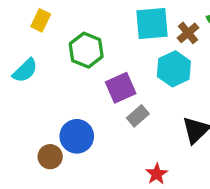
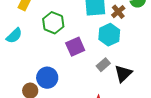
gray rectangle: (138, 116) -> (103, 65), moved

